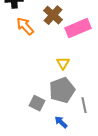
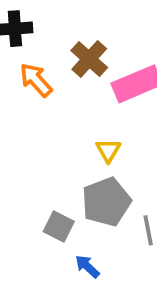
blue arrow: (61, 122) -> (87, 266), moved

